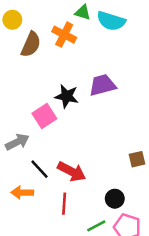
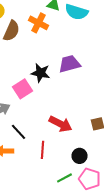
red arrow: (72, 172) -> (60, 124), moved
red line: (64, 204) -> (42, 150), moved

